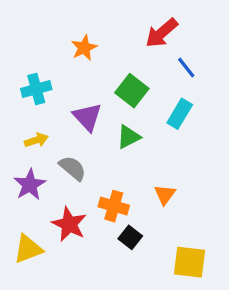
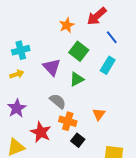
orange star: (84, 48) -> (67, 25), moved
yellow arrow: (36, 140) -> (17, 74), moved
gray semicircle: (73, 168) -> (58, 101), moved

